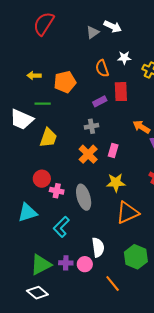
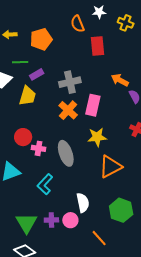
purple rectangle: (100, 101) -> (37, 74), moved
gray cross: (91, 126) -> (70, 82), size x1.5
pink rectangle: (113, 151) -> (93, 105), size x1.5
green triangle: (41, 265) -> (27, 223), turned -30

